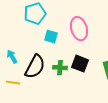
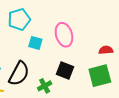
green cross: (60, 68) -> (45, 86), moved, turned -32

